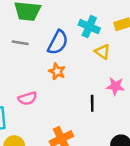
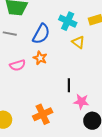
pink star: (115, 86) -> (81, 102), moved
pink semicircle: (28, 98) -> (18, 65), moved

